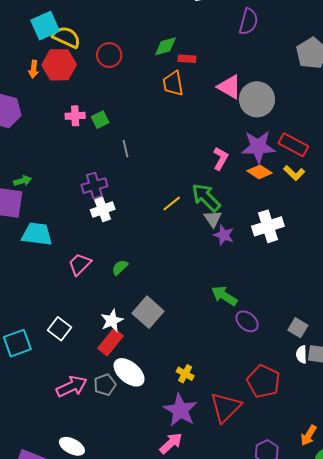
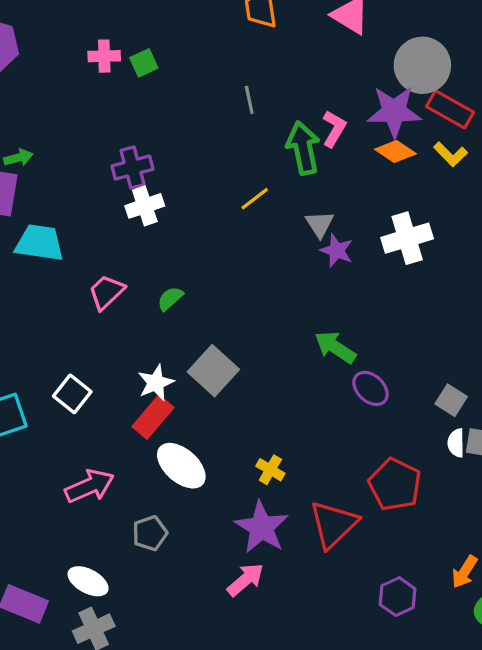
gray circle: (257, 99) -> (422, 65), moved
gray line: (126, 149) -> (249, 100), moved
green arrow: (206, 198) -> (303, 148), moved, turned 32
gray pentagon: (105, 385) -> (150, 533), moved

